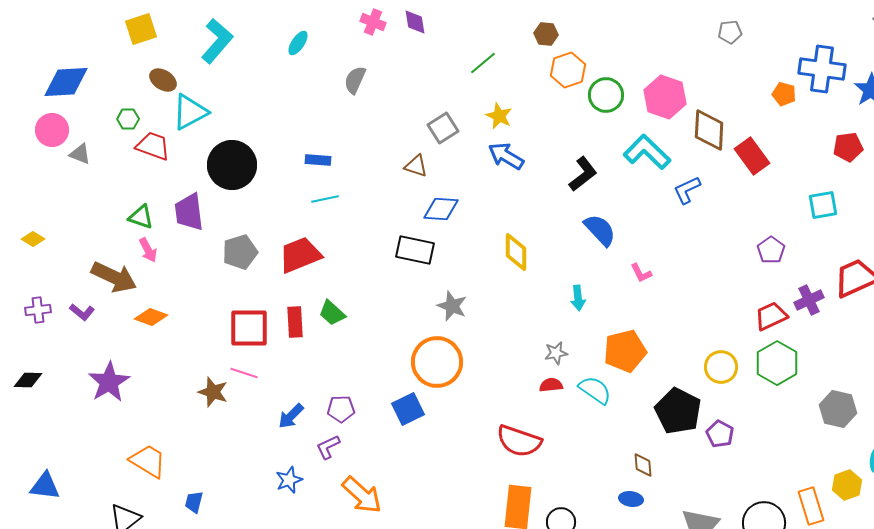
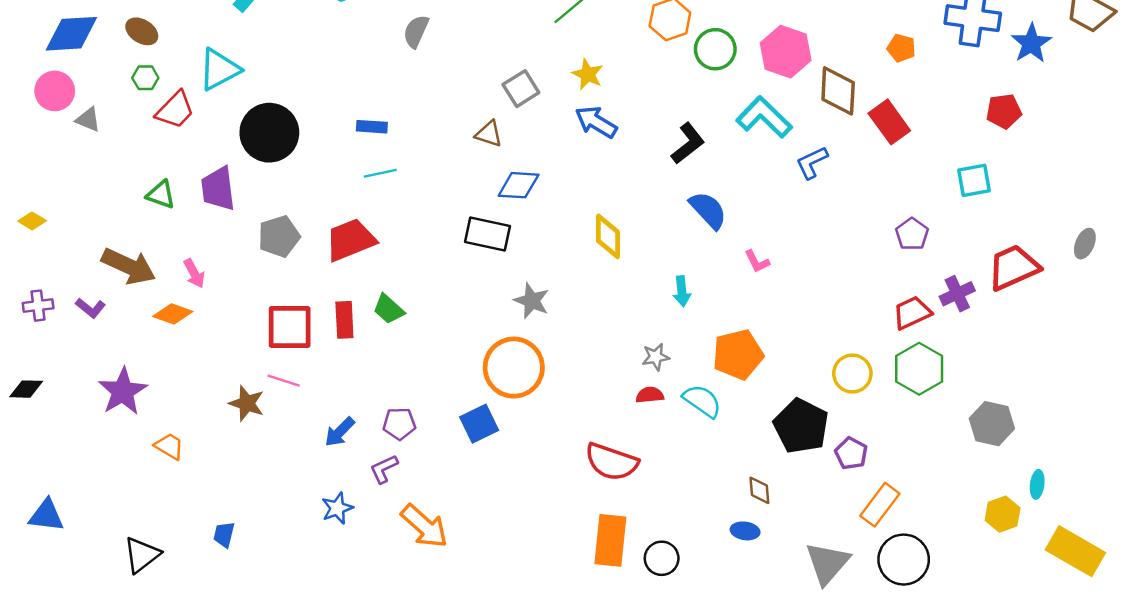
brown ellipse: (163, 80) -> (142, 31), moved
orange pentagon: (784, 94) -> (901, 48), moved
red trapezoid: (153, 146) -> (175, 110), turned 114
pink arrow: (148, 250) -> (194, 273), moved
orange trapezoid: (148, 461) -> (169, 446), moved, size x0.7
orange rectangle: (811, 506) -> (880, 505), moved, turned 54

